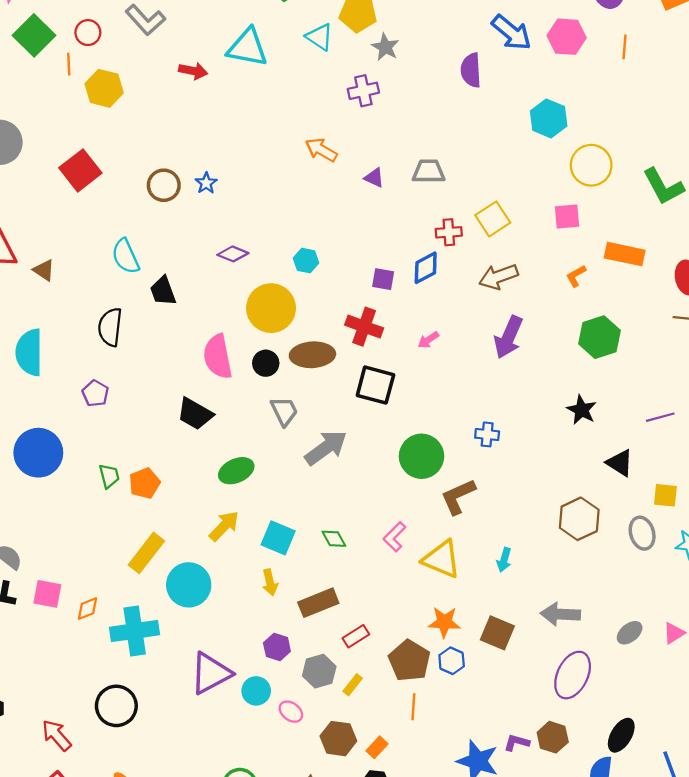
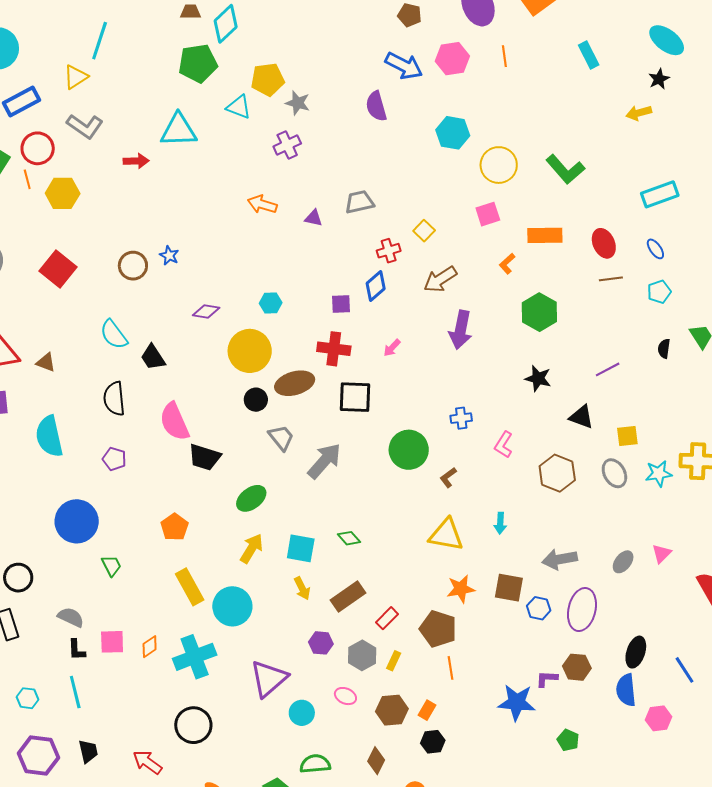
red circle: (88, 33) -> (38, 148), size x1.4
yellow square: (493, 219) -> (424, 231), size x0.7
pink semicircle: (218, 357) -> (174, 422), moved
green trapezoid: (109, 476) -> (111, 566), moved
brown L-shape: (458, 497) -> (448, 477), size x0.6
pink L-shape: (395, 537) -> (504, 445), moved
yellow rectangle: (146, 553) -> (190, 587), turned -54
blue hexagon: (452, 661) -> (539, 608), moved
cyan circle: (256, 691) -> (302, 713), moved

